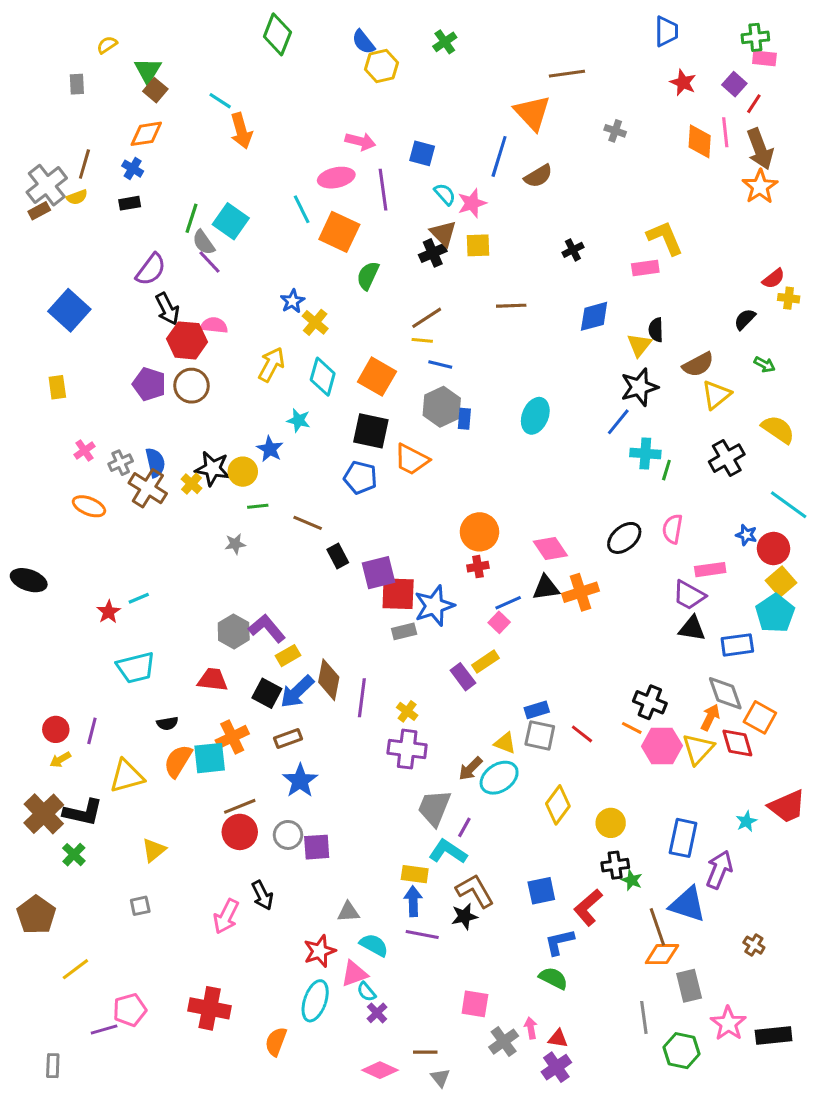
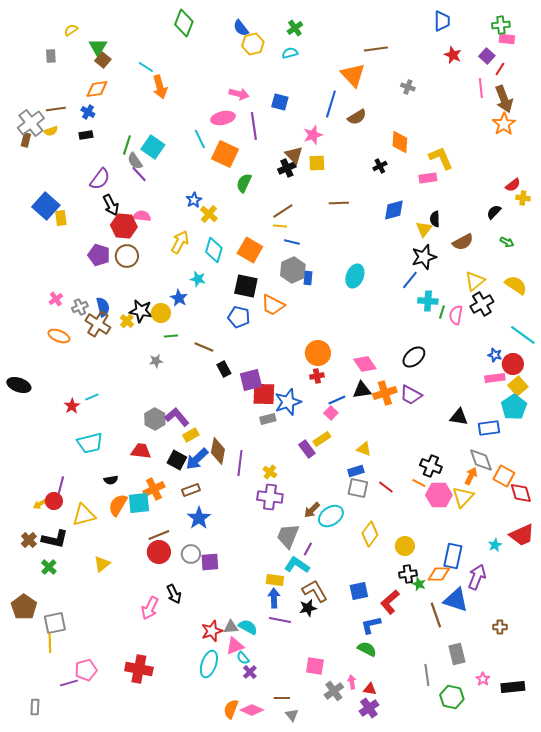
orange diamond: (700, 141) -> (400, 142), moved
brown line: (84, 164) -> (56, 109), turned 66
cyan semicircle: (445, 194) -> (290, 53), moved, turned -63
brown rectangle: (39, 211) -> (26, 140), turned -48
yellow rectangle: (57, 387) -> (61, 218), moved
yellow triangle: (716, 395) -> (475, 281), moved
pink semicircle: (672, 529) -> (456, 315), moved
pink rectangle: (710, 570) -> (495, 378), moved
purple trapezoid: (689, 595) -> (411, 395), moved
red circle: (56, 729) -> (54, 501), moved
yellow triangle: (505, 743) -> (364, 449), moved
red diamond: (737, 743) -> (521, 493), moved
brown cross: (44, 814) -> (29, 540), size x0.6
gray square: (140, 906) -> (55, 623), moved, size x1.6
gray triangle: (348, 912) -> (231, 627), moved
brown cross: (754, 945) -> (500, 627), turned -32
orange diamond: (662, 954) -> (439, 574), moved
yellow line: (75, 969) -> (50, 643), turned -54
pink star: (728, 1023) -> (483, 679), size x0.6
orange semicircle: (276, 1042) -> (231, 709), moved

